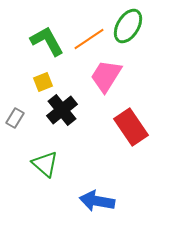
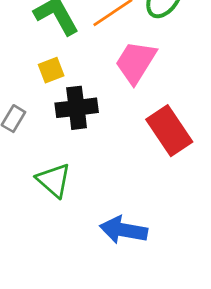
black cross: (62, 110) -> (77, 108), turned 32

